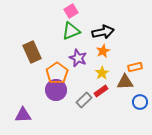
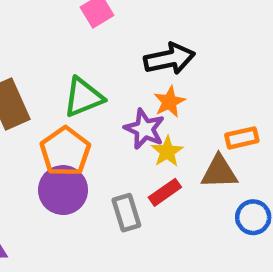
green triangle: (71, 31) -> (83, 97), moved
purple star: (78, 58) -> (145, 129), moved
gray rectangle: (84, 100) -> (126, 213), turned -63

